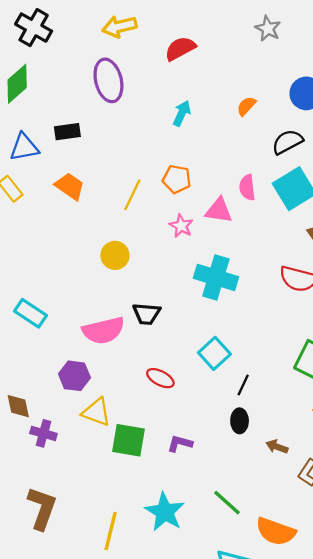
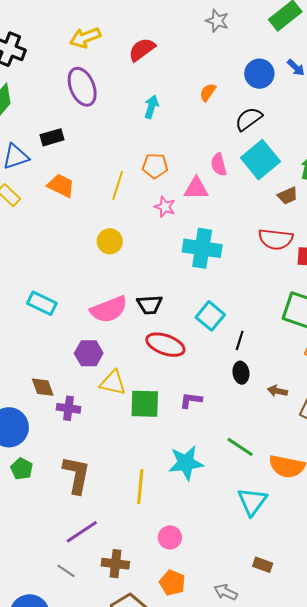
black trapezoid: (147, 314) -> (150, 305), moved
red ellipse: (160, 378) -> (165, 345), size x1.5
cyan star: (165, 512) -> (186, 463), turned -30

